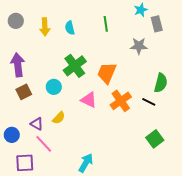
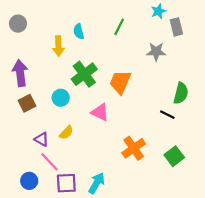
green line: (106, 24) -> (119, 27), turned 35
yellow arrow: (45, 27) -> (58, 46), moved
orange cross: (121, 101) -> (134, 148), moved
blue circle: (12, 135) -> (29, 181), moved
purple square: (25, 163) -> (66, 183), moved

